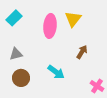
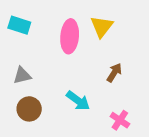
cyan rectangle: (14, 18) -> (19, 25), turned 63
pink cross: (97, 86) -> (120, 120), moved

